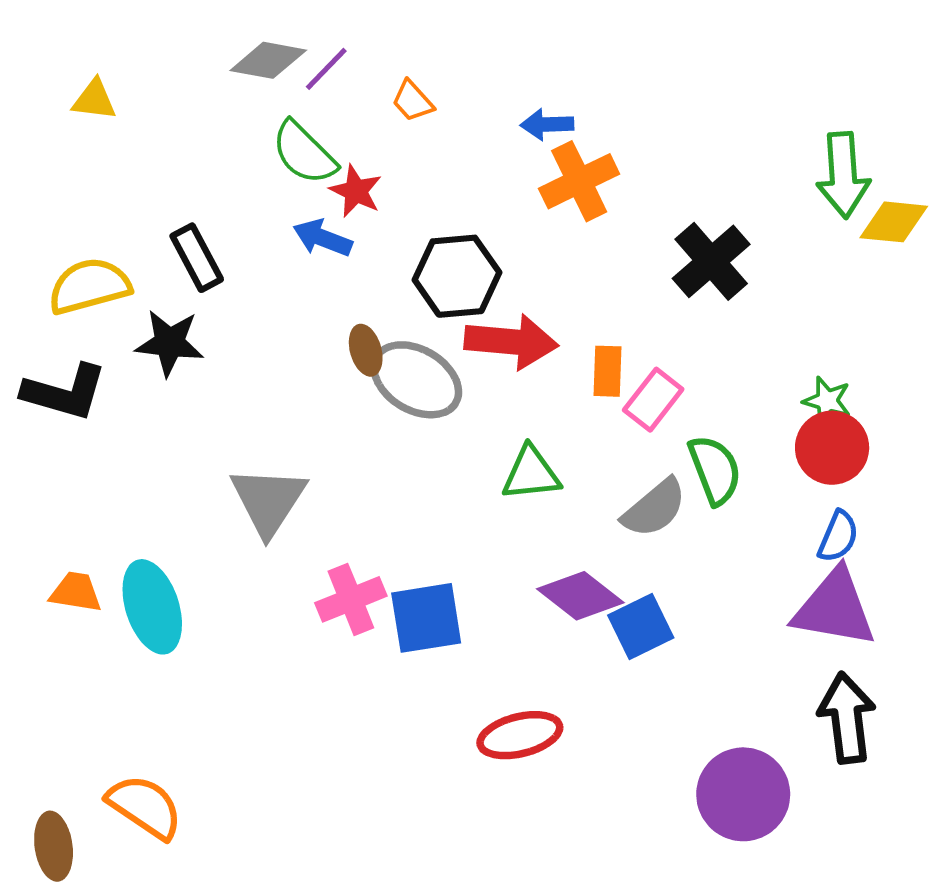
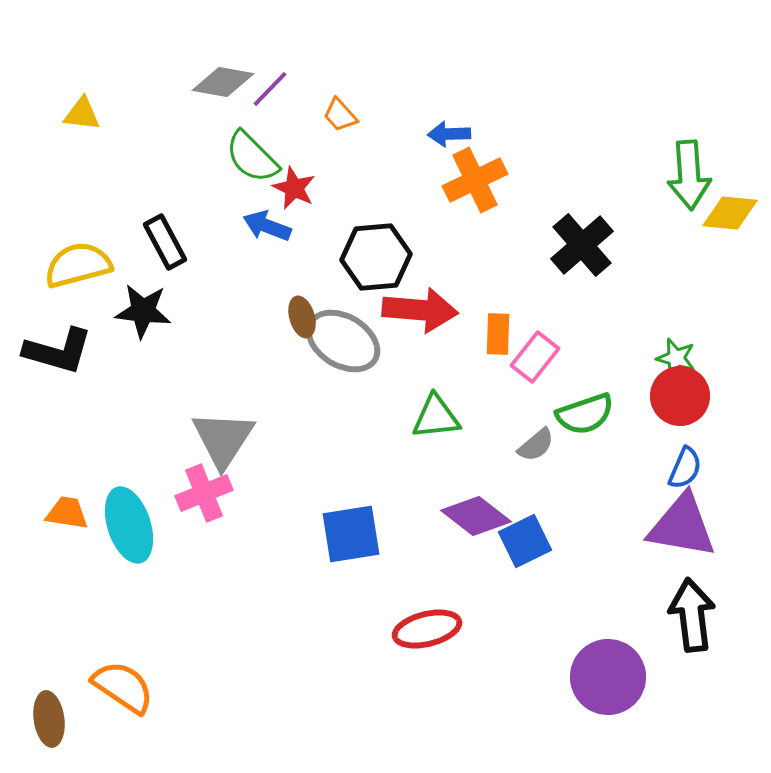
green semicircle: (715, 470) -> (585, 414), turned 92
gray semicircle: (654, 508) -> (536, 445), size x0.7
pink cross: (351, 599) -> (204, 493), moved

